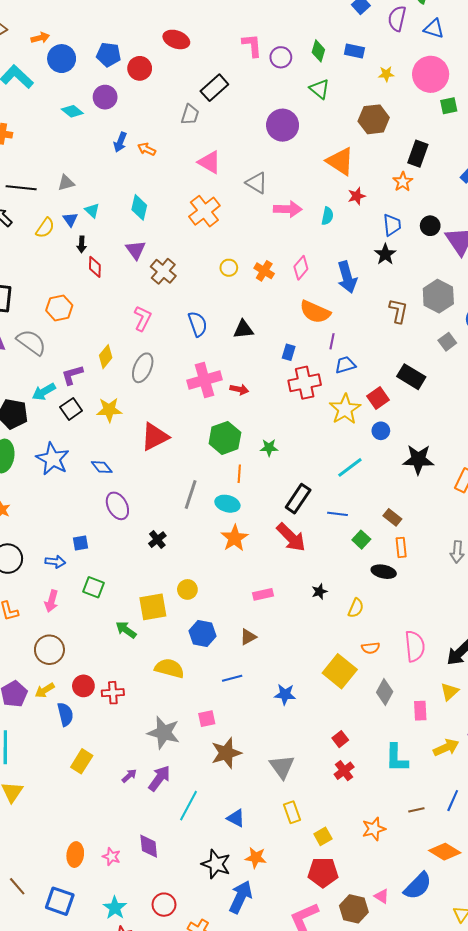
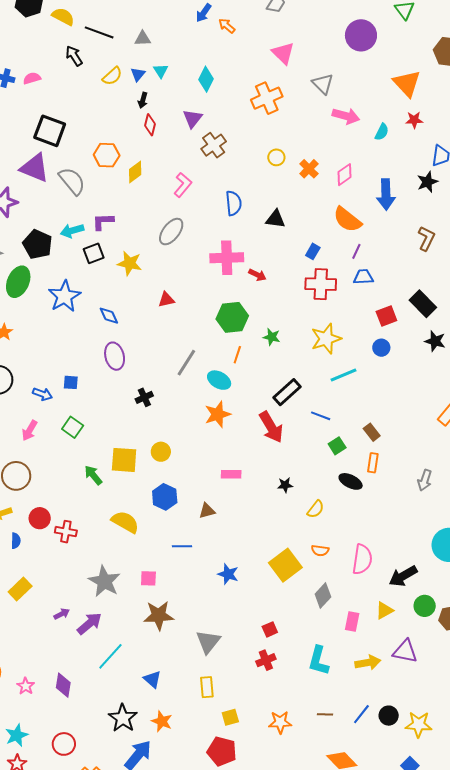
yellow diamond: (106, 357) -> (135, 172), moved
yellow star: (345, 409) -> (326, 339), moved
red triangle: (155, 437) -> (166, 300), size x0.6
black star: (418, 460) -> (435, 341), moved, size x0.7
blue semicircle: (65, 714) -> (16, 541), size x0.7

